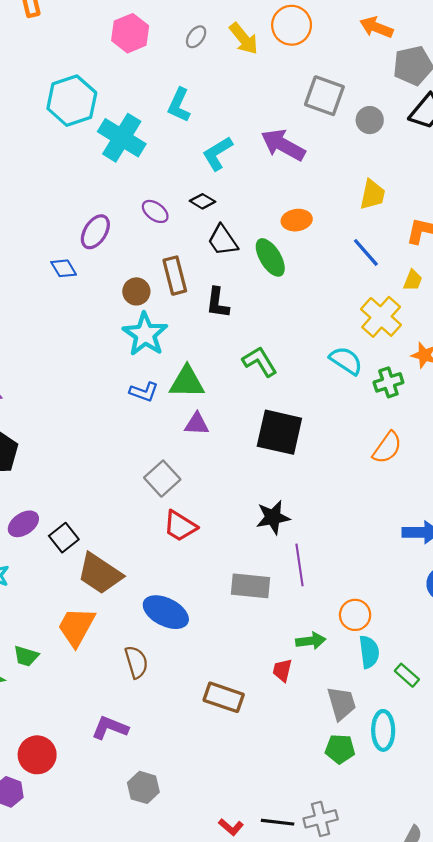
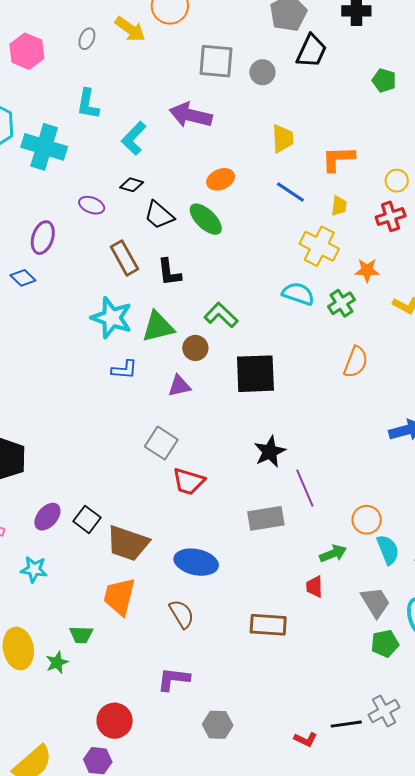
brown circle: (136, 291) -> (195, 348), moved
green triangle: (187, 382) -> (158, 327), moved

